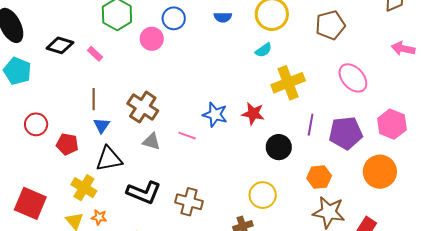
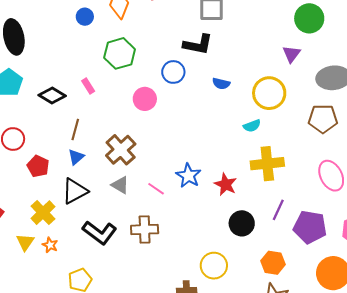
pink circle: (152, 39) -> (145, 99), moved
black diamond: (60, 45) -> (52, 96), moved
black triangle: (109, 159) -> (75, 191), turned -32
brown cross: (189, 202) -> (145, 229), moved, turned -32

